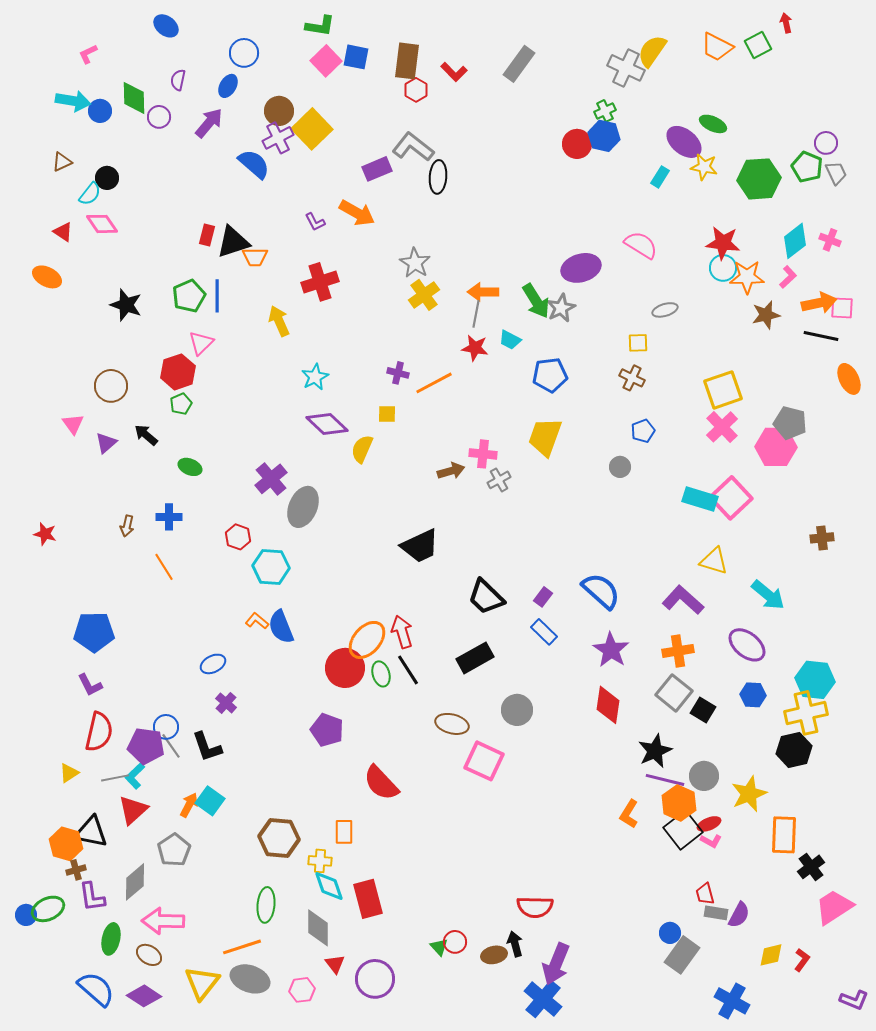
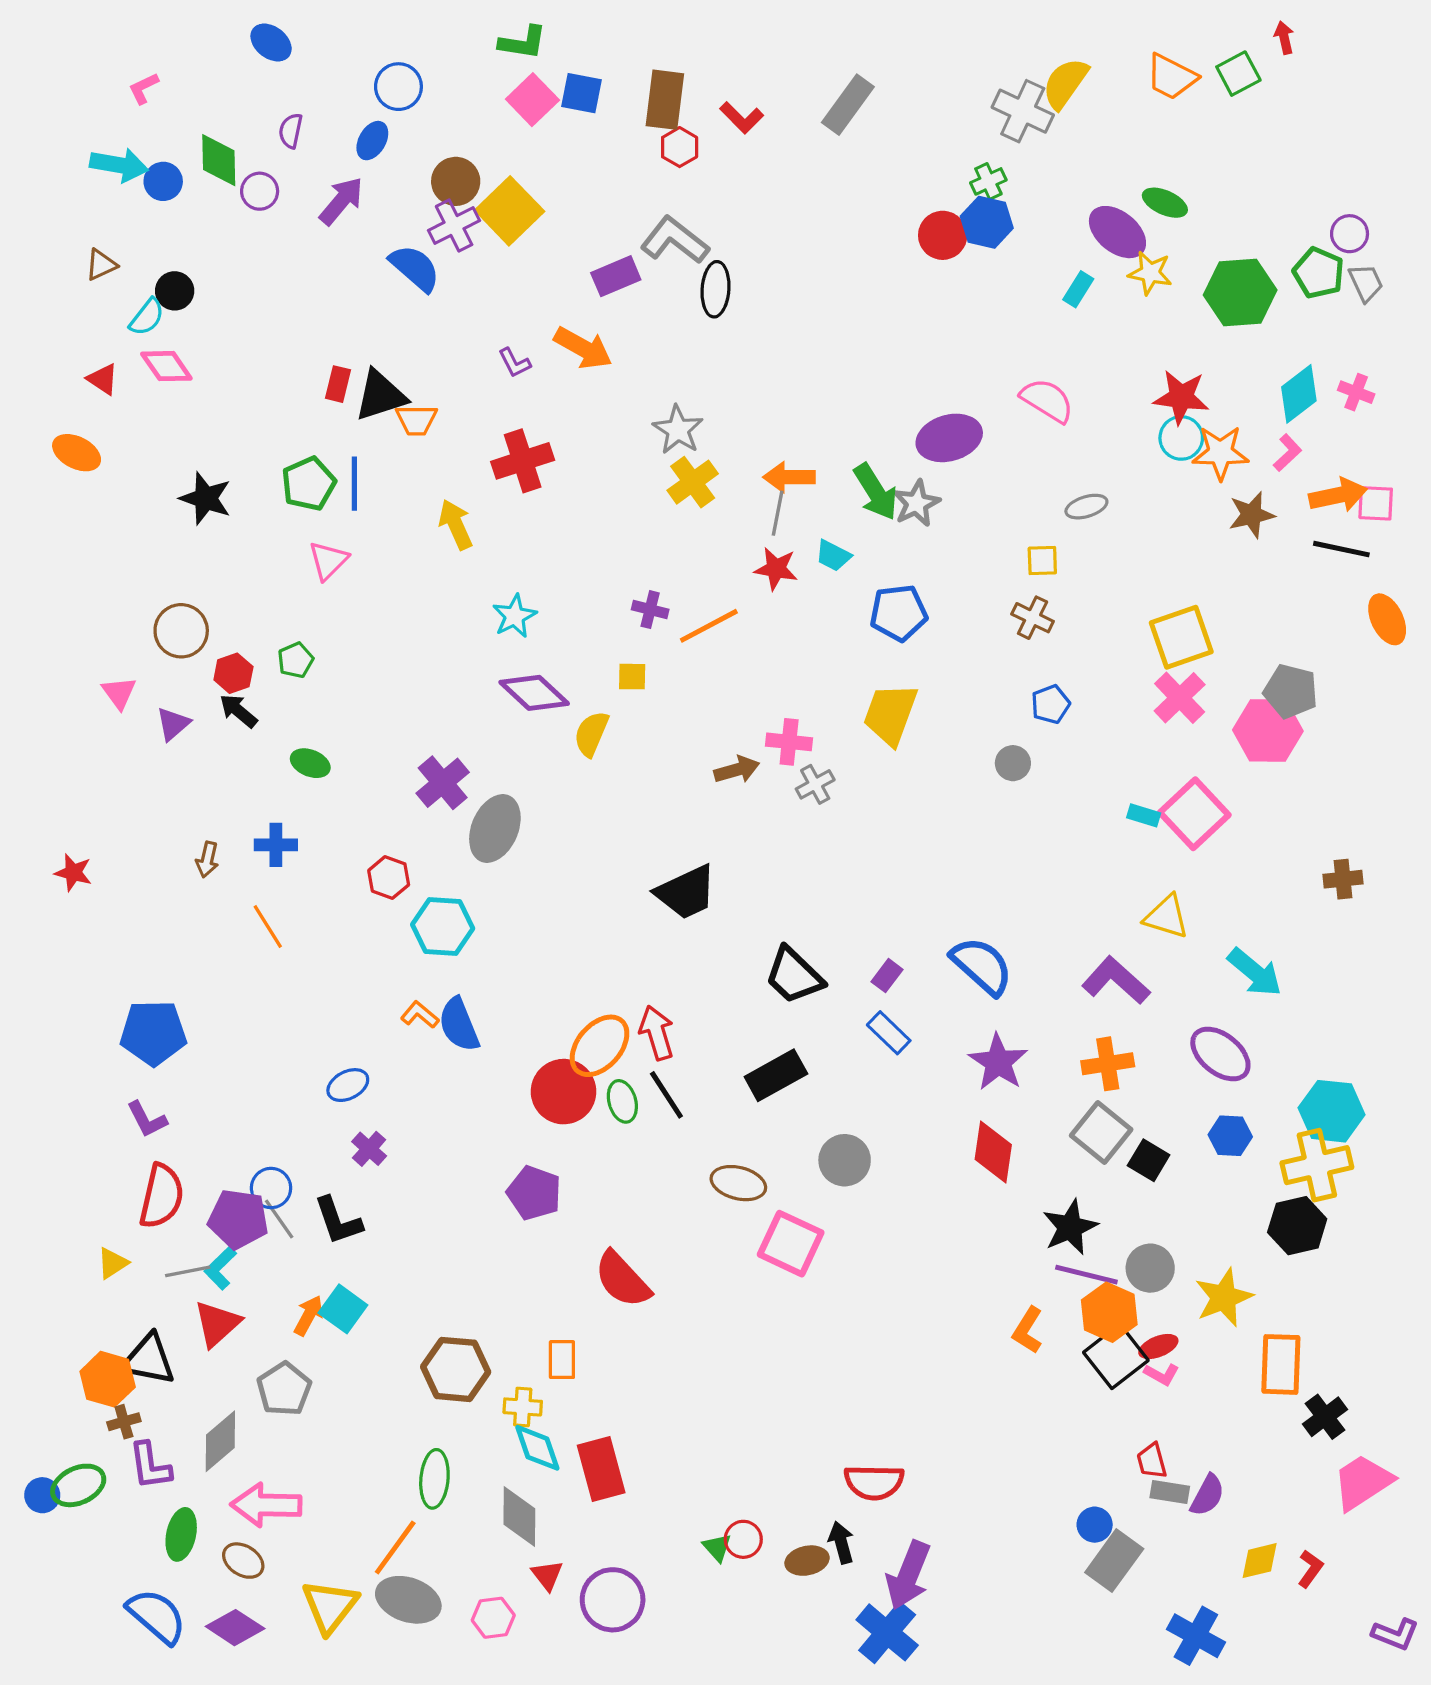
red hexagon: (178, 372) -> (233, 673), moved, size x0.7
cyan rectangle: (700, 499) -> (1144, 815), size x0.6
orange line: (242, 947) -> (395, 1547), turned -36

